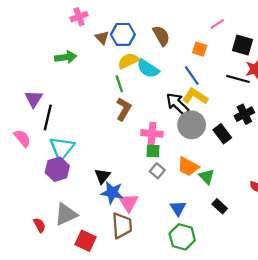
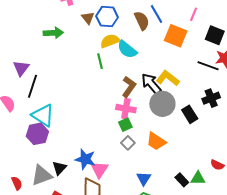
pink line: (217, 24) -> (194, 14), turned -40
orange square: (200, 49) -> (176, 36), size x1.6
blue line: (192, 75) -> (156, 14), moved
brown L-shape: (124, 109) -> (129, 87), moved
cyan triangle: (62, 148) -> (43, 115), turned -40
green square: (153, 151) -> (125, 125), turned -32
black triangle: (102, 176) -> (59, 168), moved
green triangle: (207, 177) -> (198, 178), moved, turned -49

